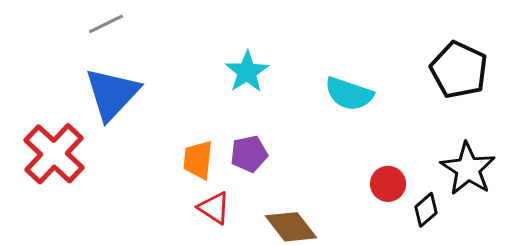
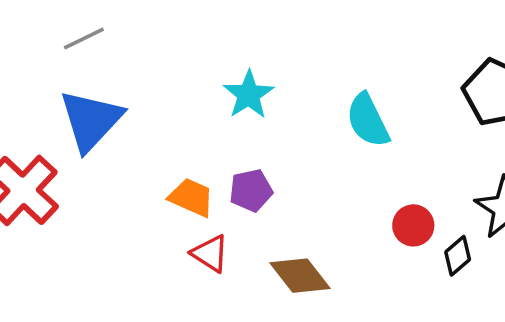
cyan semicircle: (349, 94) -> (368, 120), turned 45
orange trapezoid: (198, 160) -> (191, 197), turned 108

